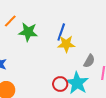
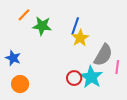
yellow star: (66, 44) -> (80, 38), turned -30
gray semicircle: (89, 61) -> (103, 55), size x1.6

